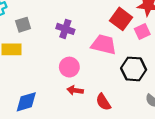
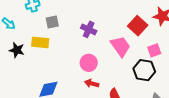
pink square: (142, 31) -> (154, 50), moved
pink trapezoid: (104, 45) -> (120, 46), turned 35

